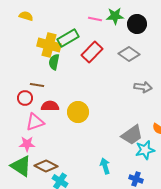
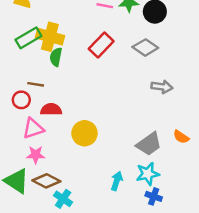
green rectangle: (68, 38) -> (28, 38), moved
yellow circle: (78, 112) -> (85, 133), moved
pink star: (27, 144) -> (36, 155), moved
cyan star: (145, 150) -> (148, 174), moved
cyan arrow: (105, 166) -> (117, 181), turned 35

